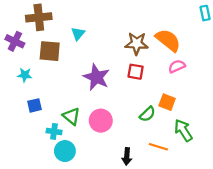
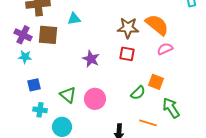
cyan triangle: (78, 34) -> (74, 19), turned 40
purple cross: (15, 41) -> (23, 35), moved
purple star: (96, 77) -> (91, 59), size x0.7
cyan cross: (54, 131) -> (40, 110), moved

